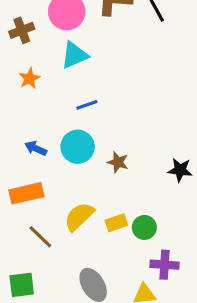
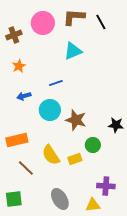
cyan triangle: (74, 55) -> (73, 51), moved
blue arrow: (36, 148) -> (24, 96), moved, turned -40
brown star: (118, 162) -> (76, 120), size x1.5
yellow semicircle: (79, 217) -> (51, 155), turned -80
green circle: (144, 227) -> (93, 145), moved

